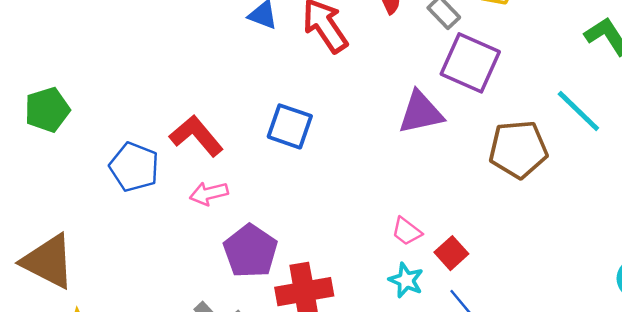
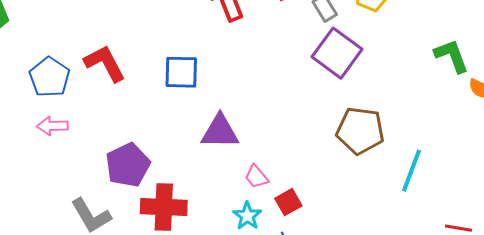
cyan line: (578, 111) -> (411, 171), moved, turned 54
purple triangle: (421, 113) -> (220, 132), moved
blue square: (290, 126) -> (181, 72), turned -30
pink arrow: (209, 193) -> (52, 126), moved

